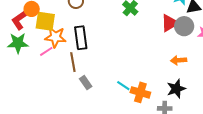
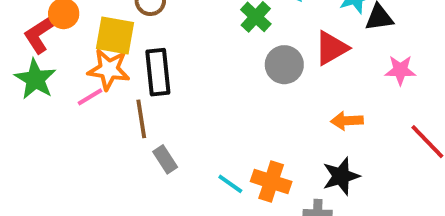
yellow square: (45, 21) -> (115, 36), moved
gray circle: (184, 26) -> (284, 65), moved
green star: (18, 43) -> (35, 79), turned 30
cyan line: (123, 86) -> (230, 184), moved

